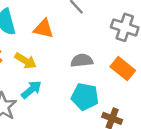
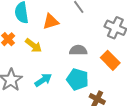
orange triangle: (44, 29) -> (51, 21), turned -36
cyan arrow: (31, 90) -> (43, 80), moved

